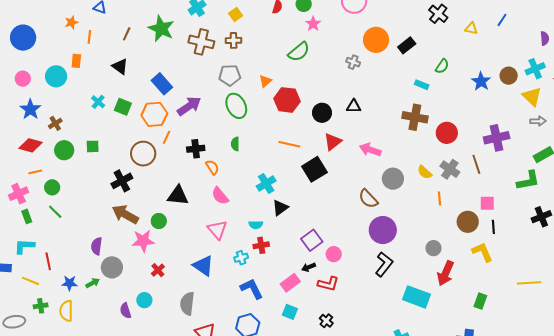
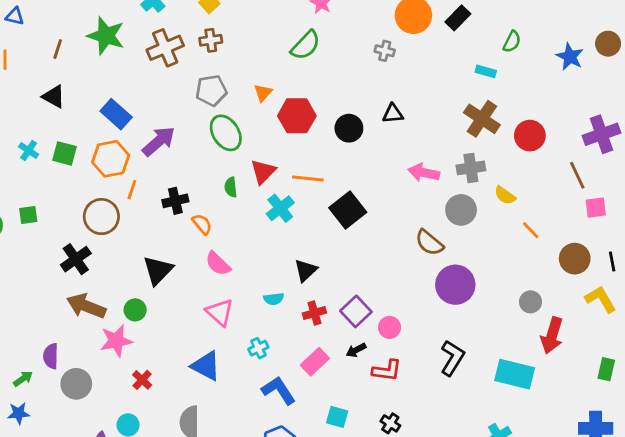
brown cross: (201, 42) -> (165, 48), turned -30
brown cross: (415, 117) -> (482, 119), turned 30
red triangle: (333, 142) -> (263, 172), moved
gray cross: (450, 169) -> (471, 168), moved, turned -36
cyan cross: (266, 184) -> (280, 208), moved
black triangle: (178, 195) -> (158, 270), turned -45
orange line: (440, 198) -> (531, 230), turned -32
pink square: (487, 203) -> (596, 208), moved
red cross: (261, 245) -> (314, 313), moved
black L-shape: (384, 264) -> (452, 358), moved
green arrow: (93, 283) -> (23, 379), moved
pink rectangle: (290, 283) -> (315, 362), moved

